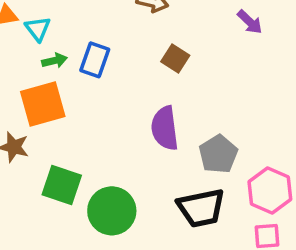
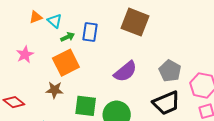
brown square: (175, 58) -> (135, 22), size x1.8
purple semicircle: (165, 128) -> (125, 72), moved, turned -110

